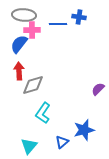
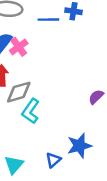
pink cross: (32, 30) -> (19, 47), moved, turned -35
cyan L-shape: (43, 113) -> (31, 111), moved

